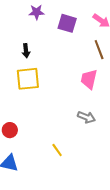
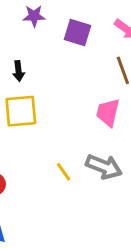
gray arrow: (86, 117) -> (104, 167), size x1.4
yellow line: (57, 150) -> (64, 172), moved

